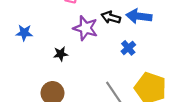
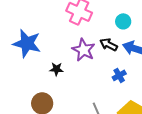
blue star: (24, 33) -> (27, 43), size x1.8

